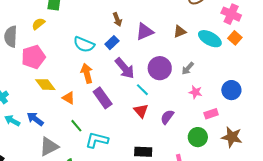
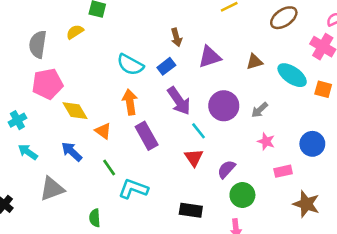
orange square: (235, 38) -> (323, 89), moved, turned -32
pink pentagon: (33, 57) -> (47, 84), moved
blue arrow: (35, 119) -> (72, 152), moved
green circle: (198, 137) -> (242, 195), moved
gray triangle: (49, 146) -> (52, 189), moved

